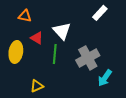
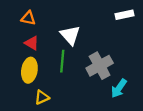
white rectangle: (100, 13) -> (125, 15), moved, turned 35
red triangle: (37, 38) -> (32, 43), moved
yellow ellipse: (16, 52) -> (29, 70), moved

